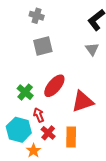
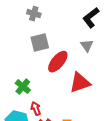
red ellipse: (54, 86) -> (58, 62), moved
red triangle: (83, 101) -> (80, 83), moved

